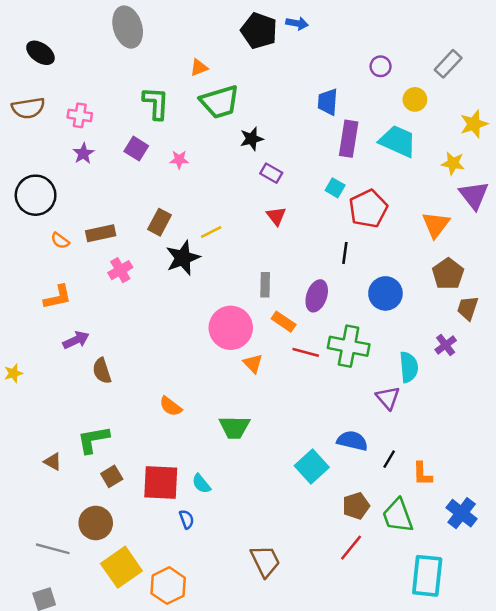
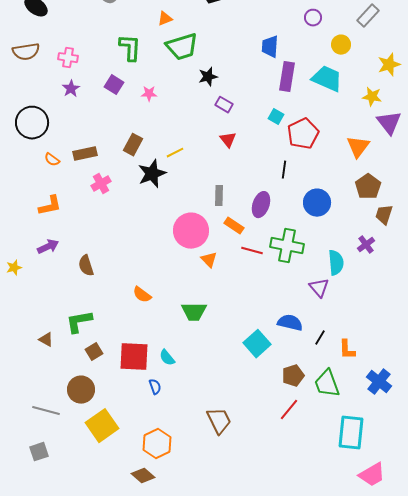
purple arrow: (76, 340) -> (48, 247), moved
orange hexagon: (168, 586) -> (157, 444), moved

